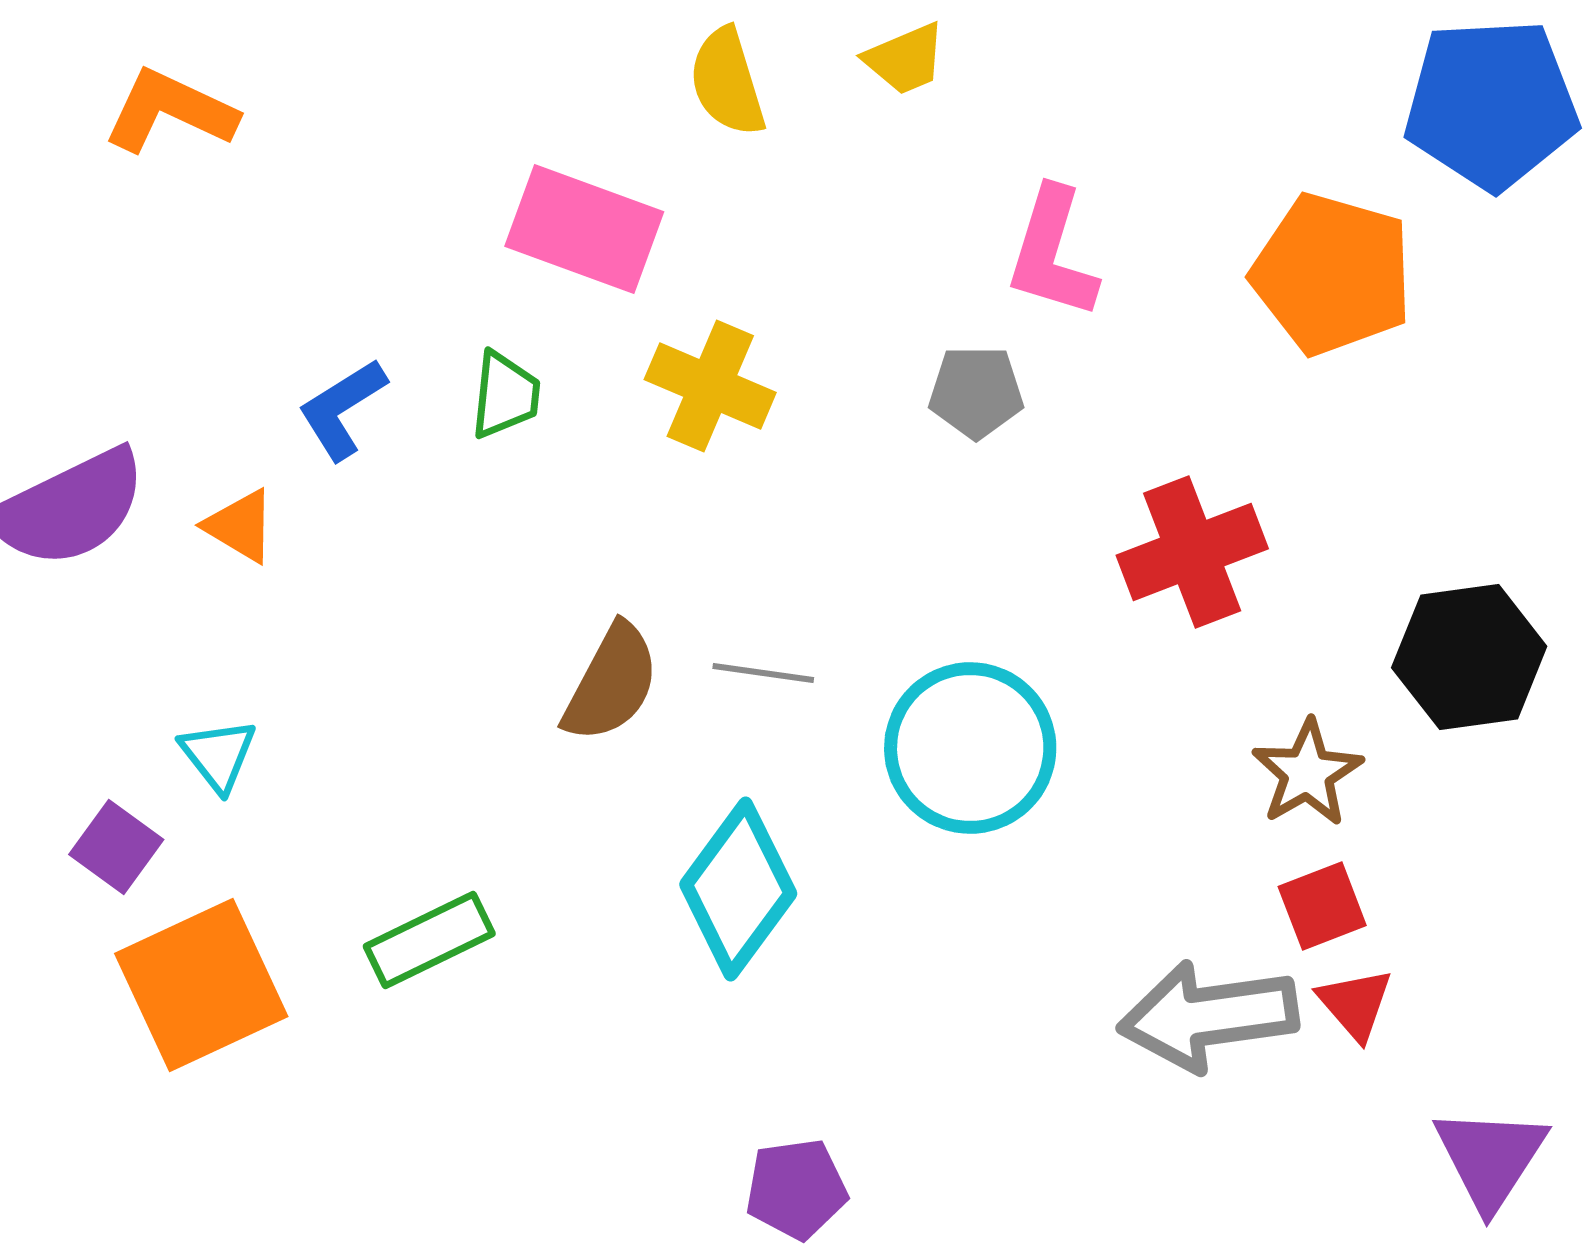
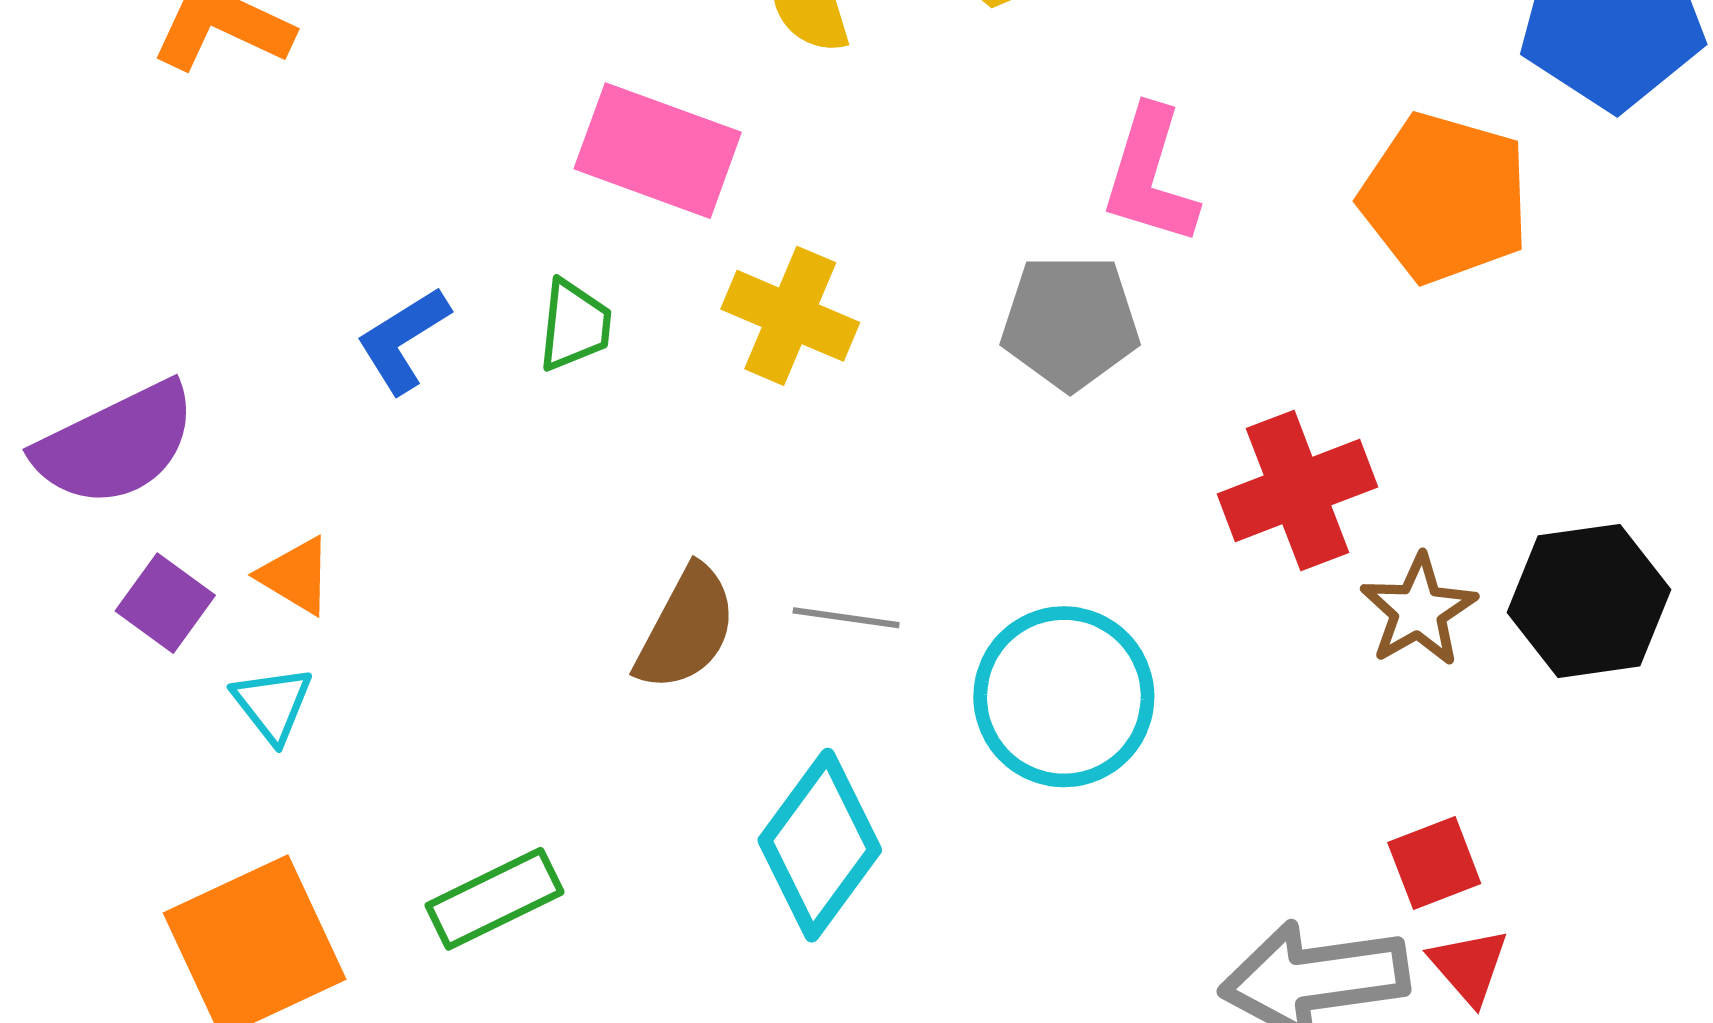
gray pentagon: (976, 392) -> (1070, 322), size x1.4
orange triangle: (240, 526) -> (296, 576), moved
brown star: (1307, 773) -> (1419, 610), moved
purple square: (116, 847) -> (165, 603), moved

